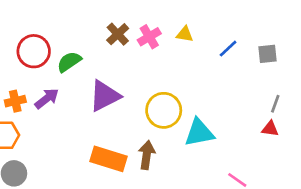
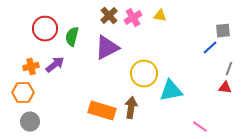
blue line: (228, 49) -> (210, 48), moved
green semicircle: (69, 62) -> (72, 37), turned -42
purple triangle: (105, 96) -> (107, 48), moved

